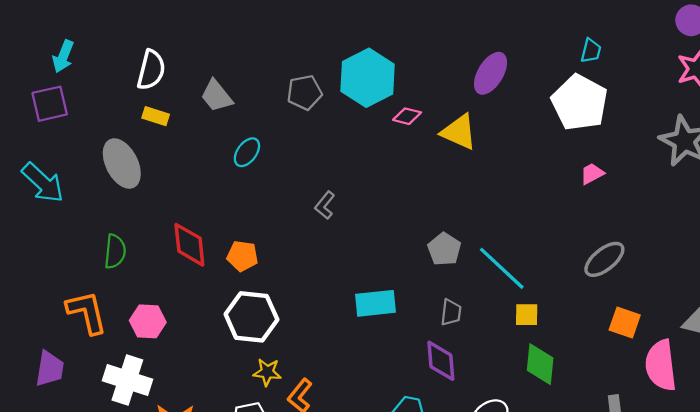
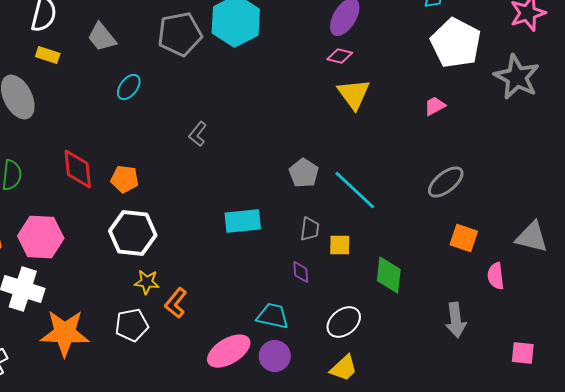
gray pentagon: (304, 92) -> (180, 34), size x1.4
white pentagon: (580, 103) -> (456, 43), moved
pink diamond: (407, 116) -> (340, 56), moved
yellow triangle: (459, 132) -> (354, 94), moved, turned 30
yellow square: (527, 315) -> (340, 245), moved
pink hexagon: (148, 321) -> (41, 237), size x1.4
purple diamond: (441, 361) -> (301, 272), size x0.6
pink semicircle: (661, 365) -> (496, 276), size x0.6

